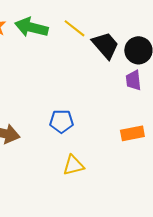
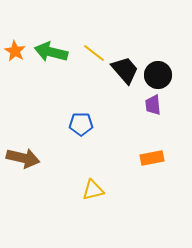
blue pentagon: (61, 121) -> (81, 124), moved

